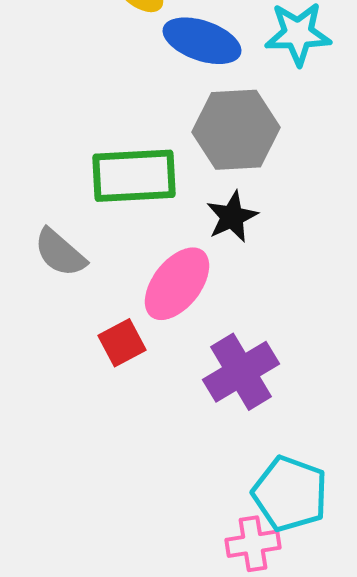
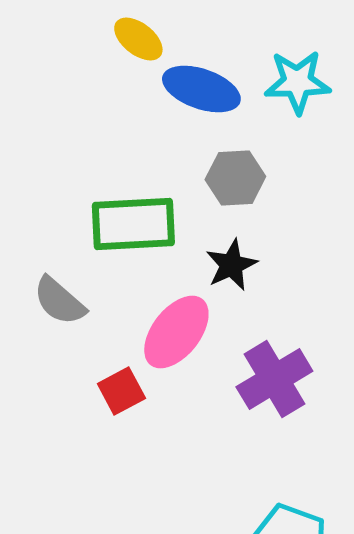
gray hexagon: (236, 130) -> (235, 178), size x0.7
purple cross: (241, 372) -> (274, 379), moved

